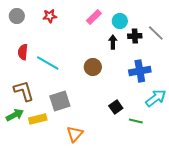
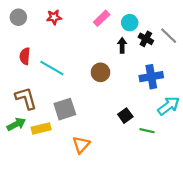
black cross: (135, 36) -> (146, 39), turned 32

